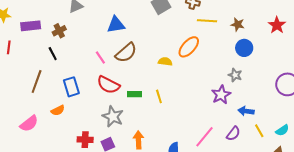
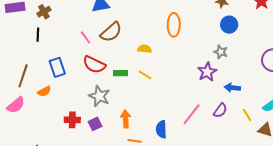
orange ellipse: (189, 47) -> (174, 25), turned -40
black line: (53, 54) -> (38, 35), turned 32
yellow semicircle: (165, 62) -> (145, 49), moved
brown line: (37, 82) -> (23, 76), moved
yellow line: (159, 96) -> (145, 75), turned -40
yellow line: (259, 131) -> (247, 115), moved

